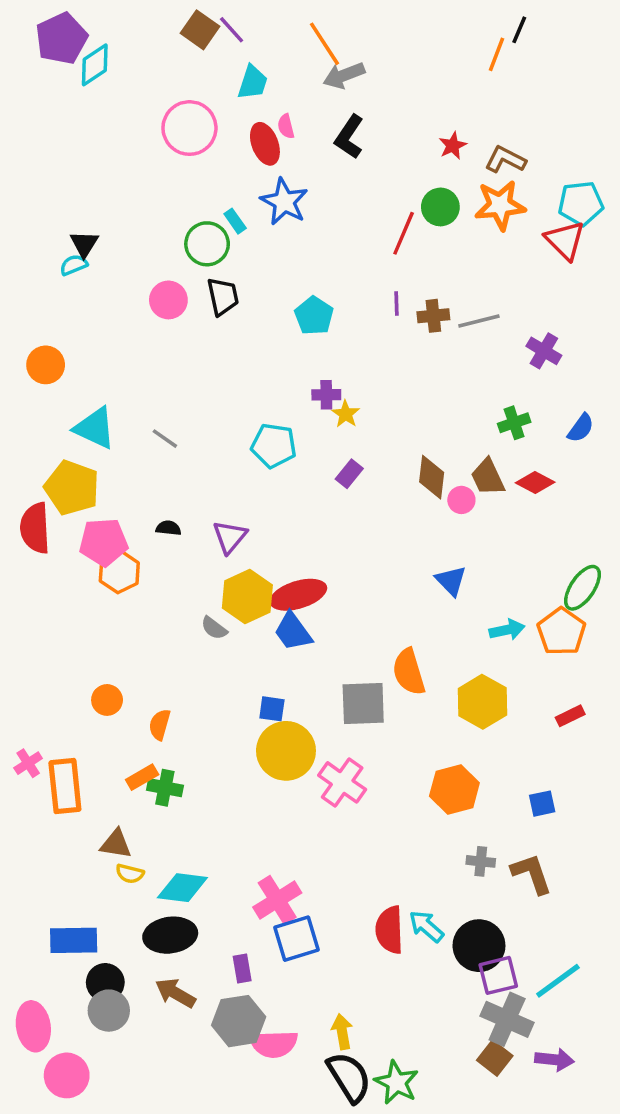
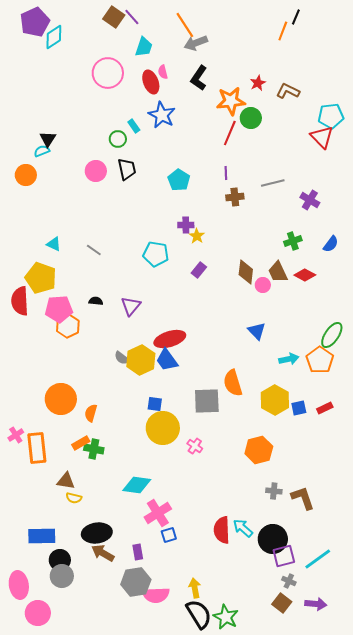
orange star: (500, 205) -> (231, 101), moved
green circle: (207, 244) -> (118, 139), size x0.7
brown cross: (433, 316) -> (235, 197), moved
orange circle: (46, 365) -> (26, 175), moved
cyan triangle: (95, 428) -> (54, 244), size x0.6
yellow hexagon: (247, 596) -> (141, 360), moved
orange circle: (107, 700) -> (61, 399), size x1.8
pink cross: (342, 782) -> (195, 446), size x0.6
blue square: (542, 804) -> (299, 408), moved
cyan diamond: (182, 888) -> (137, 485), moved
blue square: (297, 939) -> (169, 535), size x0.6
brown arrow: (175, 993) -> (103, 553), moved
gray cross: (507, 1019) -> (289, 581), size x0.5

